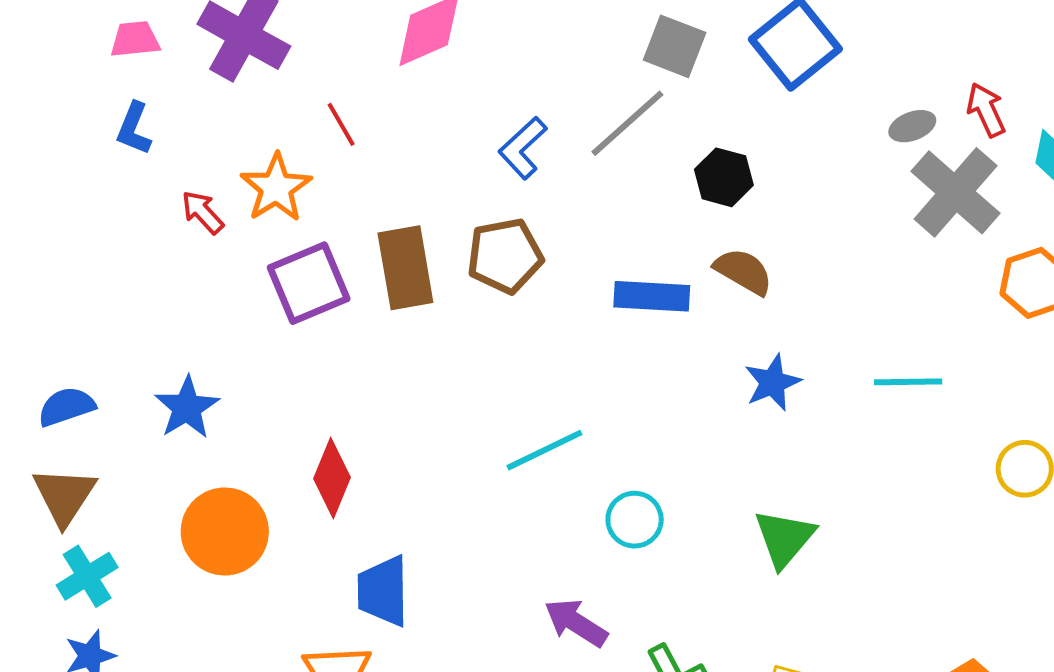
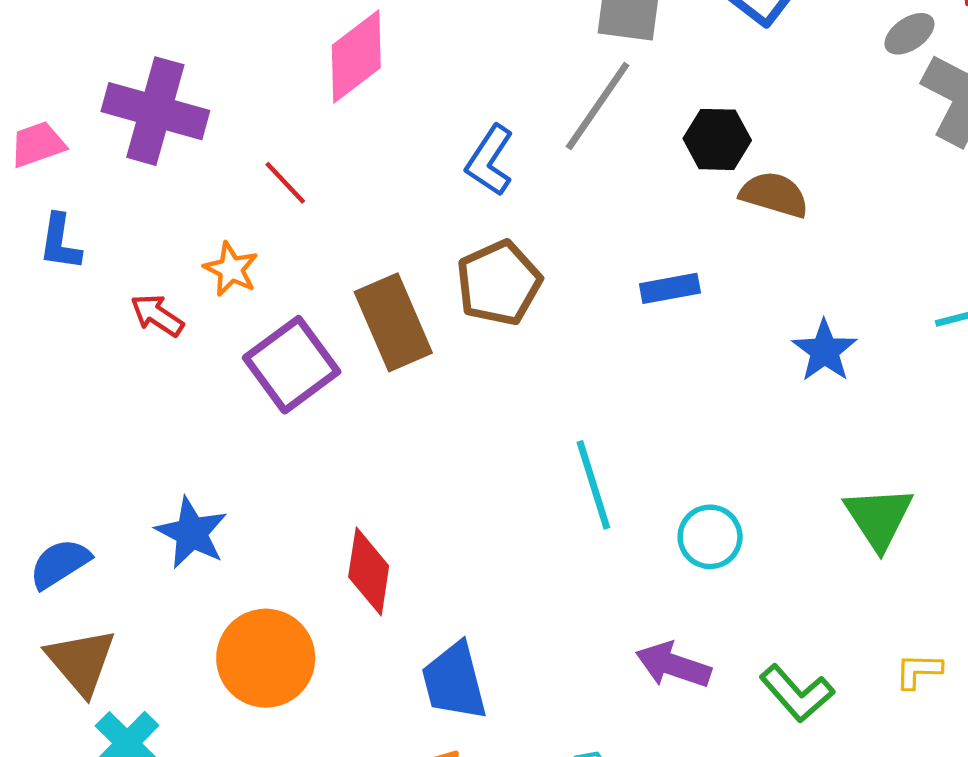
orange star: (276, 188) -> (231, 269), size x0.7
brown semicircle: (743, 271) -> (774, 195), moved
blue rectangle: (652, 296) -> (670, 288), size x0.7
cyan line: (544, 450) -> (593, 485), turned -68

